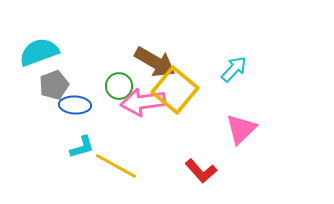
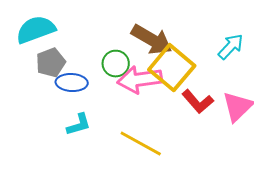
yellow line: (116, 166) -> (141, 144), moved
red L-shape: (201, 171) -> (198, 102), moved

